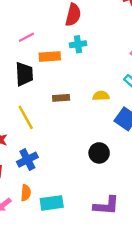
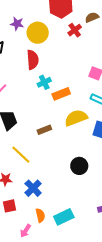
orange rectangle: (50, 57) -> (61, 94), moved
yellow semicircle: (101, 96) -> (76, 118), size x1.6
black circle: (99, 153) -> (79, 166), moved

